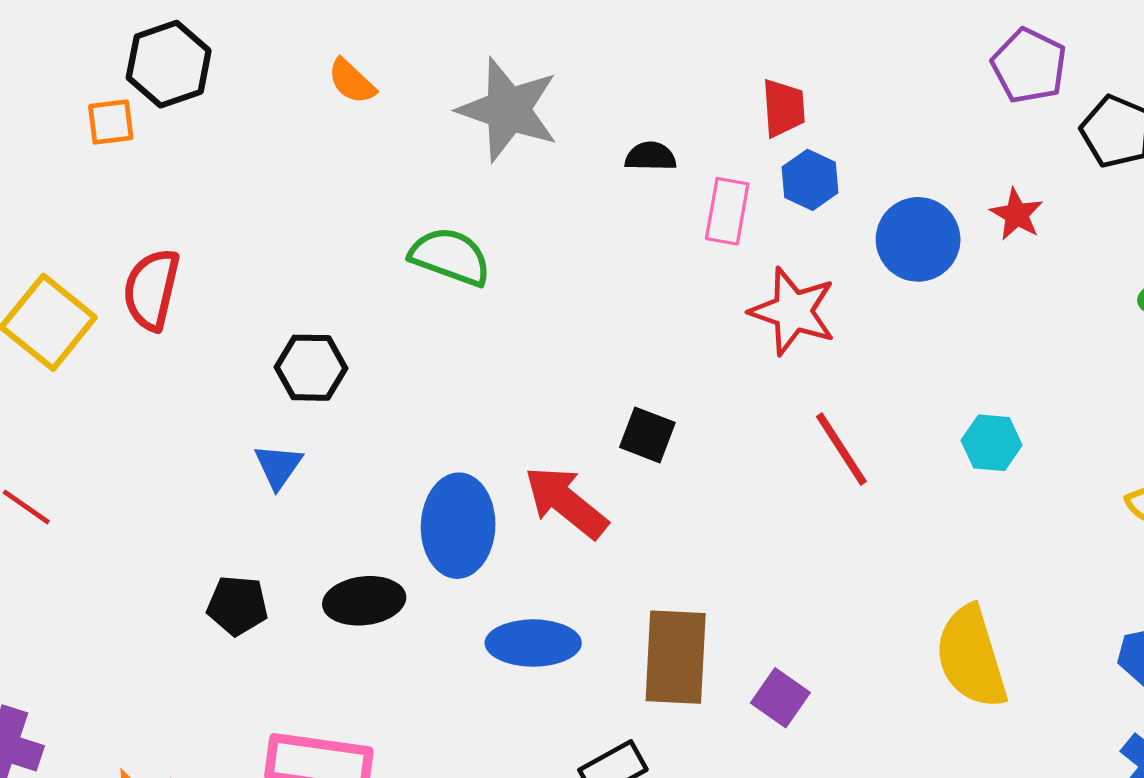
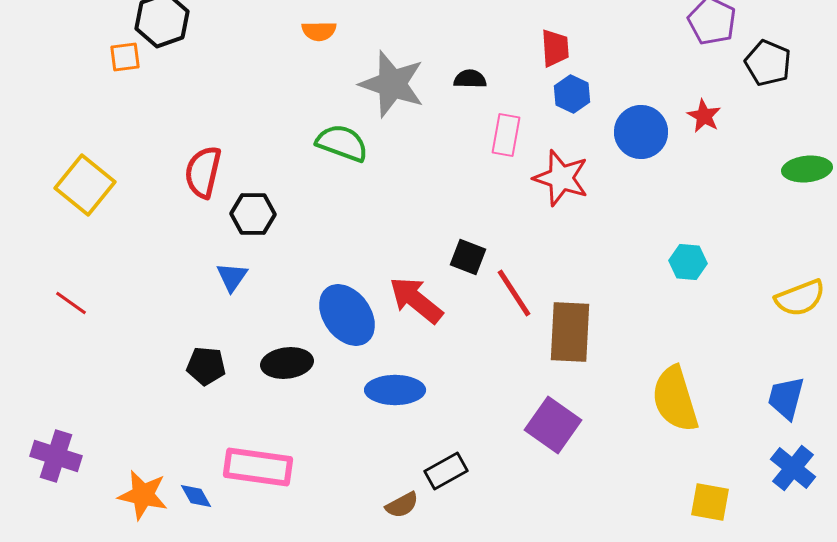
orange semicircle: (352, 81) -> (319, 31), moved, turned -44
gray star: (508, 110) -> (392, 84), moved
pink rectangle: (727, 211) -> (506, 135), moved
red semicircle: (151, 289) -> (203, 172), moved
red line: (841, 449) -> (514, 293), moved
blue ellipse: (458, 526) -> (347, 315), turned -38
brown rectangle: (676, 657) -> (570, 332), moved
purple square: (780, 698) -> (553, 425), size x1.5

